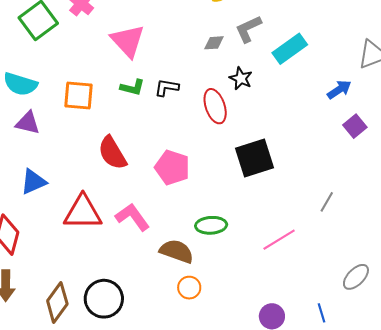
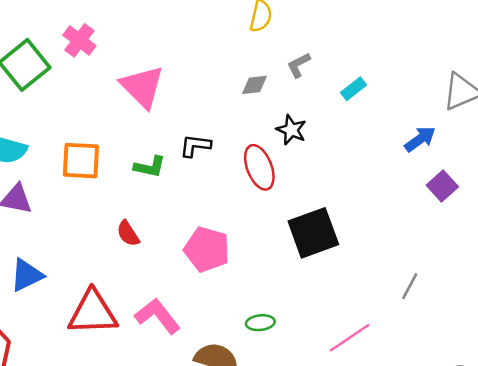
gray L-shape: (248, 29) -> (299, 65), size x0.7
cyan rectangle: (290, 49) -> (353, 89), size x0.6
green L-shape: (132, 87) -> (150, 167), moved
red semicircle: (112, 153) -> (128, 234), size x0.6
green ellipse: (211, 225) -> (260, 323), size x0.7

